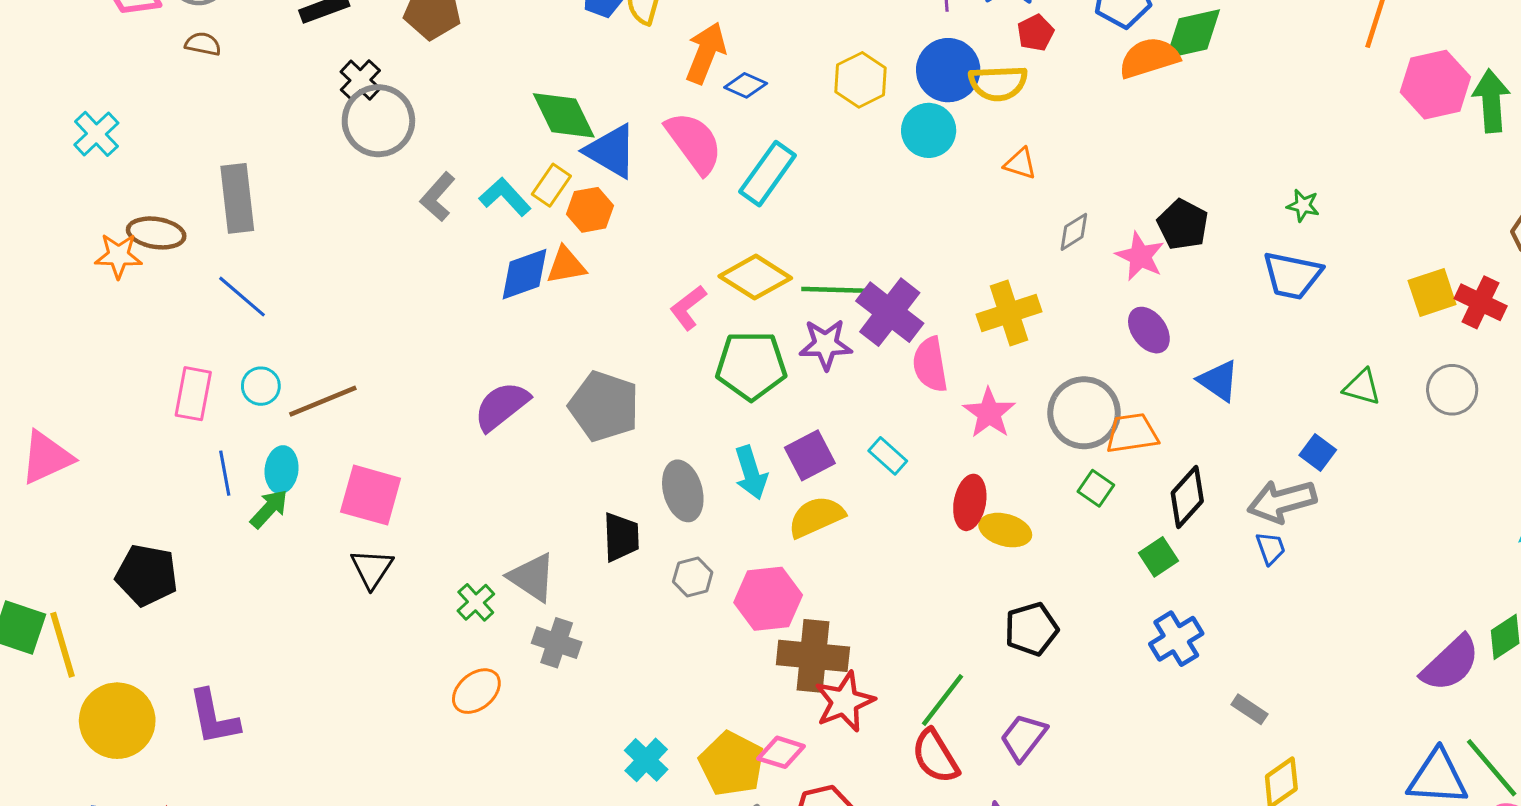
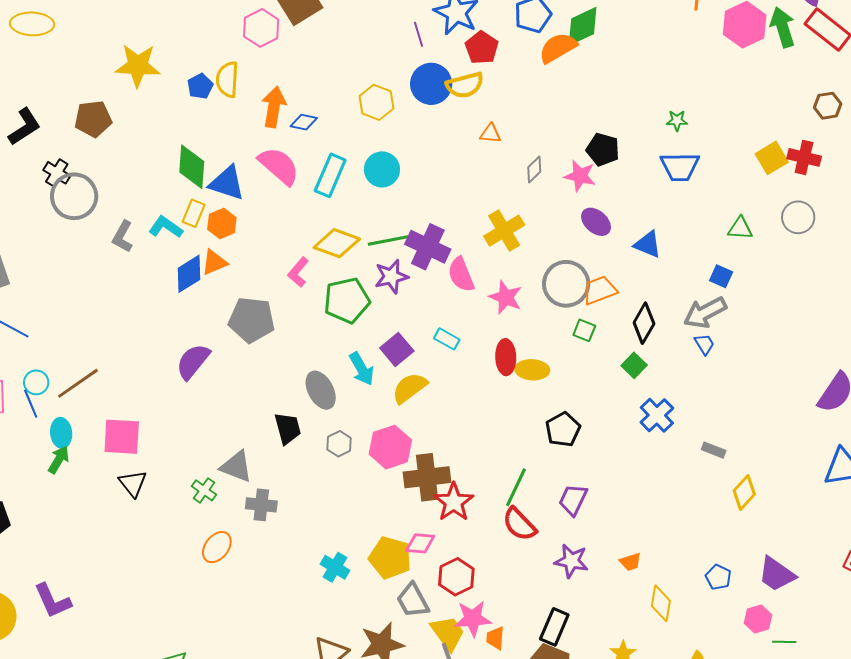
red pentagon: (1036, 33) -> (482, 48), size x1.4
green diamond: (564, 115) -> (192, 167), turned 42
cyan circle: (929, 130) -> (382, 169), moved
gray pentagon: (604, 406) -> (252, 320), moved
blue line: (225, 473) -> (31, 404), moved

